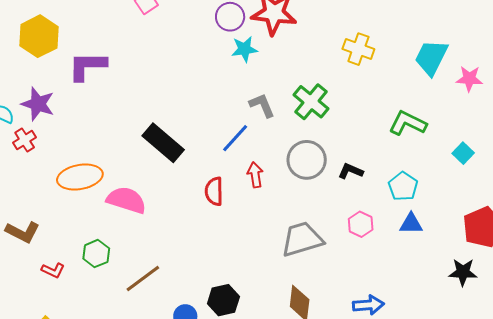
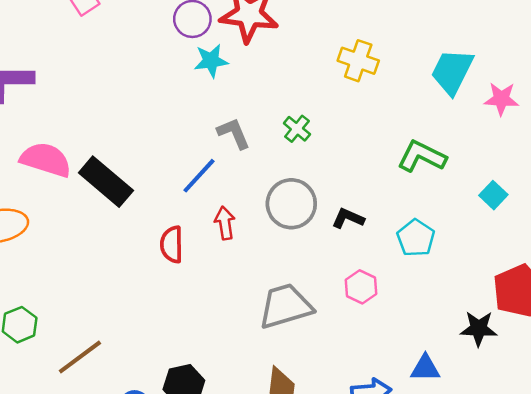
green cross: (311, 102) -> (297, 129), size x0.6
pink semicircle: (126, 200) -> (46, 160), moved
blue triangle: (411, 224) -> (425, 368), moved
black star: (463, 272) -> (479, 329), moved

